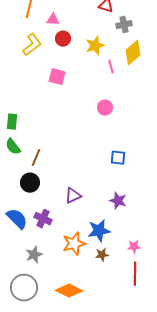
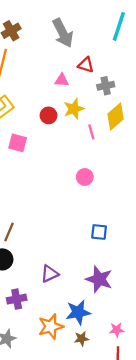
pink triangle: (53, 20) -> (62, 80), moved
red circle: (63, 39) -> (49, 115), moved
pink square: (57, 77) -> (18, 143), moved
purple star: (118, 201) -> (99, 279), size x1.4
purple cross: (43, 219) -> (17, 299), turned -36

